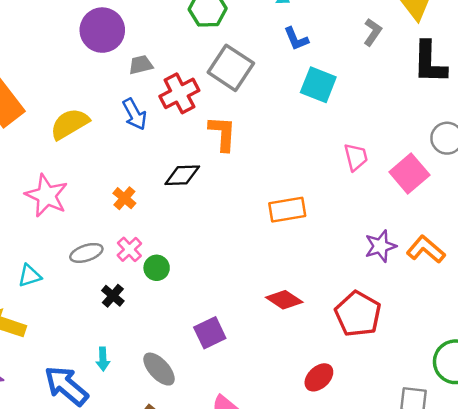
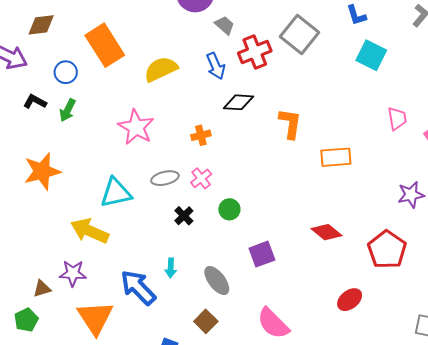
gray trapezoid: (141, 65) -> (225, 25), turned 50
orange L-shape: (222, 133) -> (290, 124), moved
black diamond: (182, 175) -> (238, 102), moved
orange cross: (124, 198) -> (201, 135), turned 30
green circle: (157, 268) -> (229, 209), moved
cyan triangle: (30, 276) -> (116, 193), size x1.6

